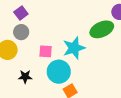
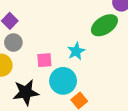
cyan star: (74, 48) -> (76, 51), size x0.7
black star: (25, 77) -> (26, 92), size x1.6

